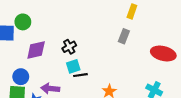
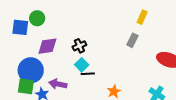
cyan square: (73, 66) -> (82, 65), turned -32
blue circle: (21, 77) -> (31, 70), size x1.6

